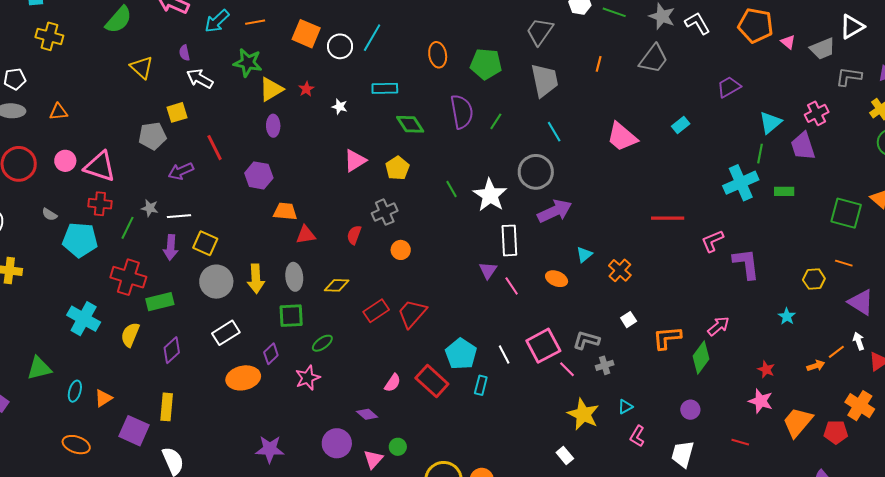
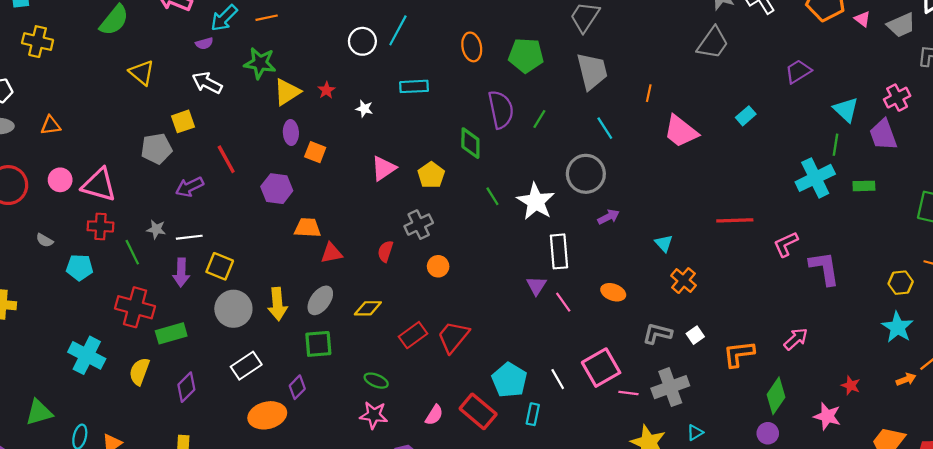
orange square: (306, 34) -> (315, 152), moved, size x0.7
purple semicircle: (184, 53) -> (204, 43), moved, turned -91
orange line: (599, 64) -> (649, 93), moved
cyan triangle: (770, 123) -> (846, 110), turned -35
green diamond: (410, 124) -> (470, 143), moved, turned 36
purple arrow: (555, 211) -> (609, 217), size x0.6
green line: (128, 228) -> (132, 252), turned -50
cyan pentagon: (80, 240) -> (80, 267), size x0.7
cyan triangle: (584, 254) -> (664, 243), moved, turned -30
gray ellipse: (294, 277) -> (320, 300), turned 44
cyan star: (787, 316) -> (897, 327), moved, size x1.6
gray L-shape: (586, 340) -> (657, 334), moved
green ellipse: (322, 343) -> (376, 381), moved, turned 60
green diamond: (701, 357) -> (776, 396), moved
gray cross: (605, 365) -> (670, 387), size x1.8
pink line: (567, 369) -> (628, 393), turned -36
pink star: (308, 378) -> (374, 415), moved, turned 30
pink star: (761, 401) -> (827, 416), moved

